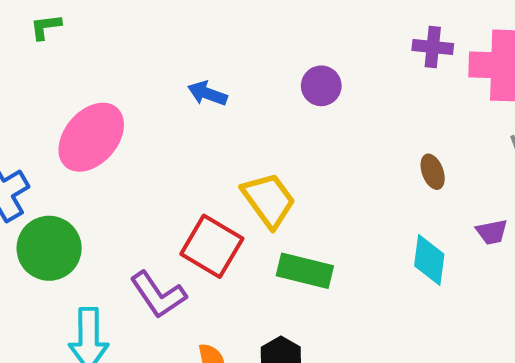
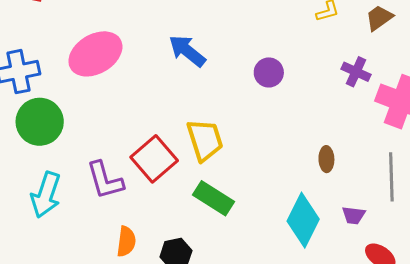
blue arrow: (207, 93) -> (187, 51), size x1.4
cyan diamond: (429, 260) -> (303, 220), size x1.4

